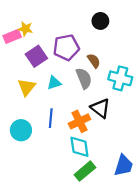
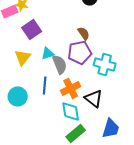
purple pentagon: (66, 47) -> (80, 52), moved
gray semicircle: (84, 78) -> (60, 64), moved
cyan cross: (120, 78) -> (105, 64), moved
black triangle: (100, 108) -> (94, 98), moved

